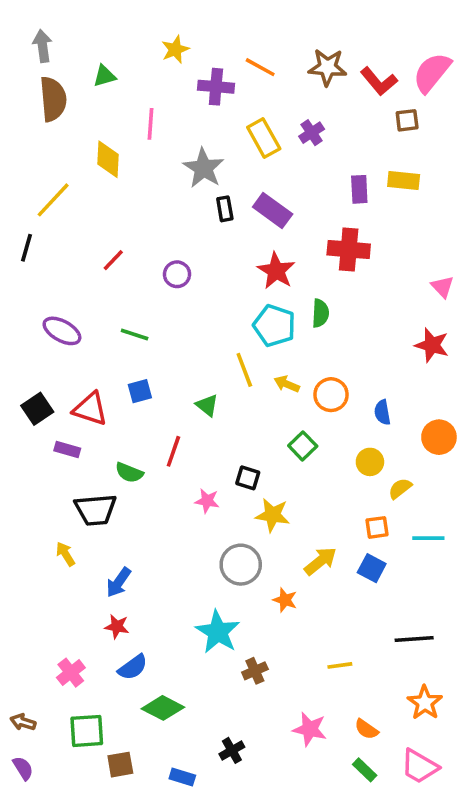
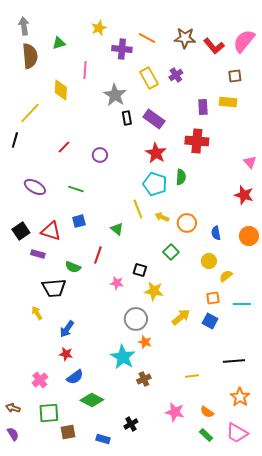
brown square: (407, 120) -> (235, 76), moved
orange circle: (439, 437) -> (249, 236), moved
orange star: (285, 600) -> (145, 342), moved

